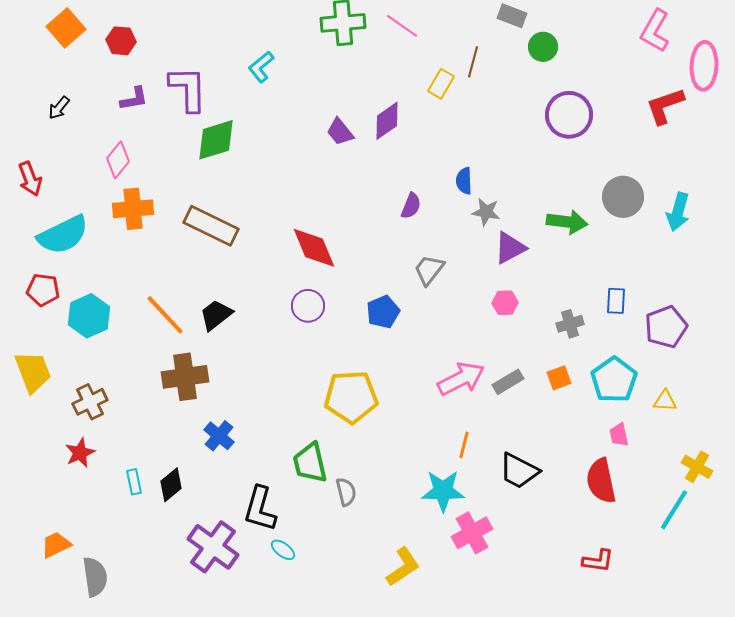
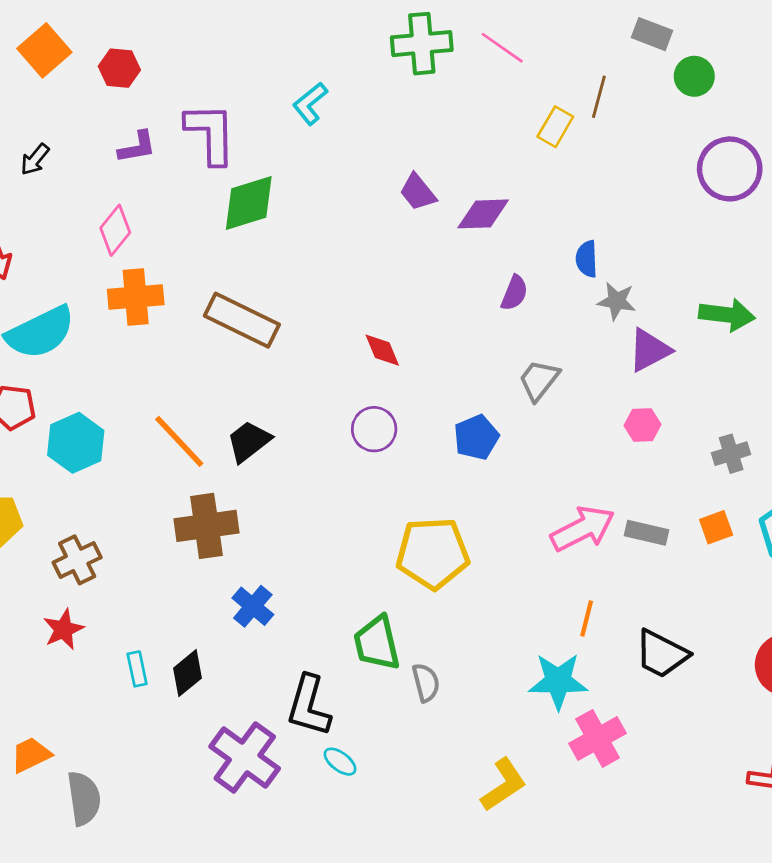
purple diamond: (387, 121) -> (483, 214), moved, turned 33
red diamond: (314, 248) -> (382, 350), size x0.6
gray rectangle: (508, 382) -> (647, 533), turned 44

